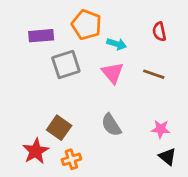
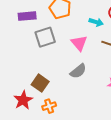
cyan arrow: (117, 44) -> (96, 22), moved
gray semicircle: (111, 125) -> (78, 71), moved, turned -96

